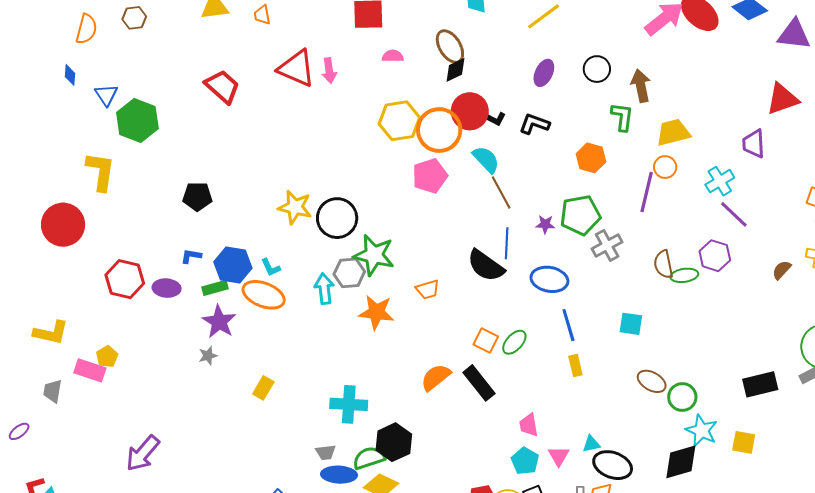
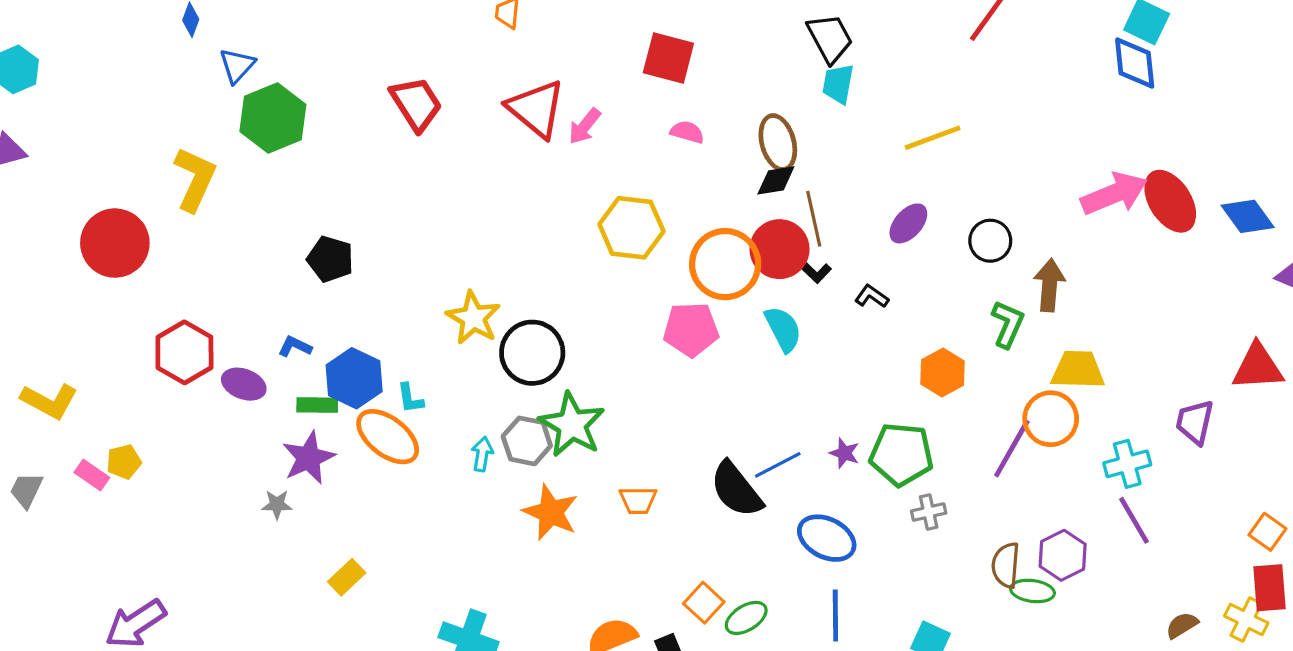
pink arrow: (329, 71) -> (585, 126), turned 30
yellow hexagon: (399, 121) -> (631, 228), moved
black L-shape: (534, 124) -> (872, 296), size x0.7
orange circle: (665, 167) -> (1051, 419), size x1.5
brown line: (501, 193) -> (814, 219), moved
blue line: (507, 243) -> (778, 465), turned 44
gray cross: (607, 245) -> (929, 512), size x0.7
purple hexagon: (715, 256) -> (1063, 555), moved
cyan arrow: (324, 289) -> (482, 454), size x0.7
pink rectangle: (90, 370) -> (92, 475), size x0.7

